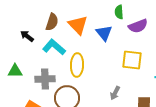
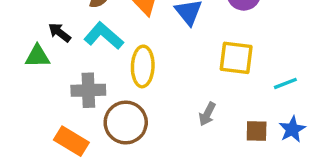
black arrow: (27, 36) -> (59, 32), moved
green triangle: (15, 71) -> (37, 56), moved

